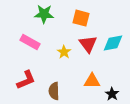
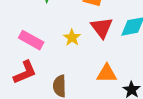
pink rectangle: (30, 42) -> (31, 40), moved

